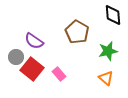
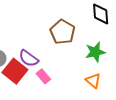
purple semicircle: (34, 41) -> (29, 58), moved

